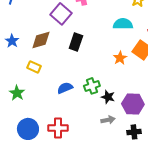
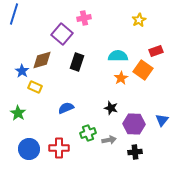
cyan semicircle: (123, 24) -> (118, 56), moved
blue star: (12, 41) -> (22, 71), moved
green cross: (92, 86) -> (88, 133), moved
black star: (108, 97) -> (111, 108), moved

